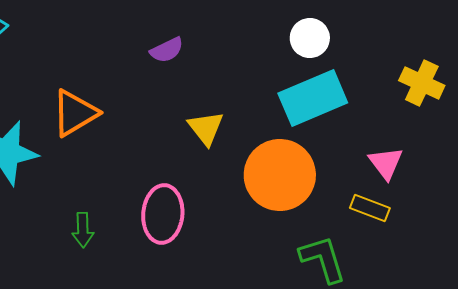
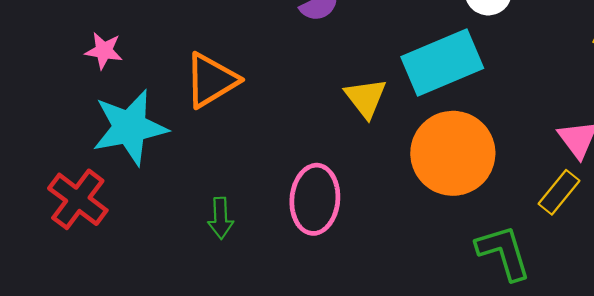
cyan rectangle: (313, 98) -> (442, 63), moved
yellow rectangle: (370, 208) -> (559, 192), turned -72

